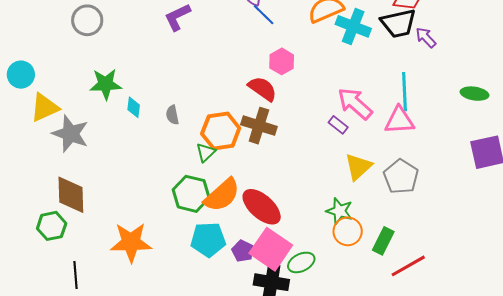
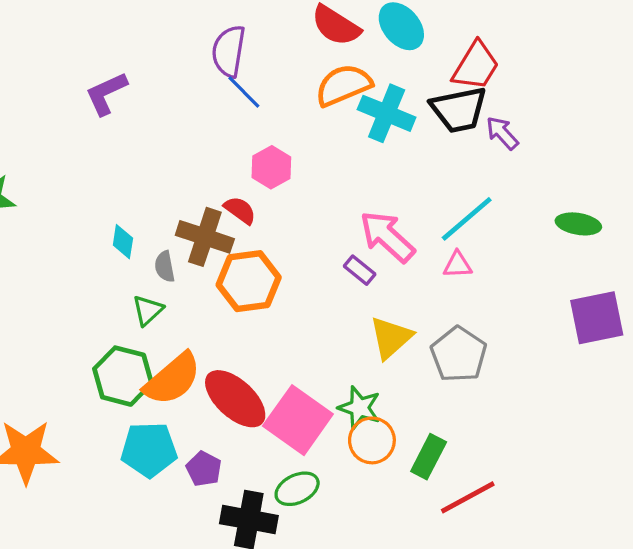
red semicircle: (263, 89) -> (240, 210), size x0.7
cyan line: (405, 92) -> (467, 219), turned 51
cyan diamond: (134, 107) -> (123, 242), moved
gray semicircle: (172, 115) -> (165, 267), moved
pink triangle: (399, 120) -> (458, 265), size x0.6
brown cross: (259, 126) -> (205, 237), moved
orange hexagon: (221, 131) -> (249, 281), moved
pink square: (271, 249) -> (298, 420), moved

